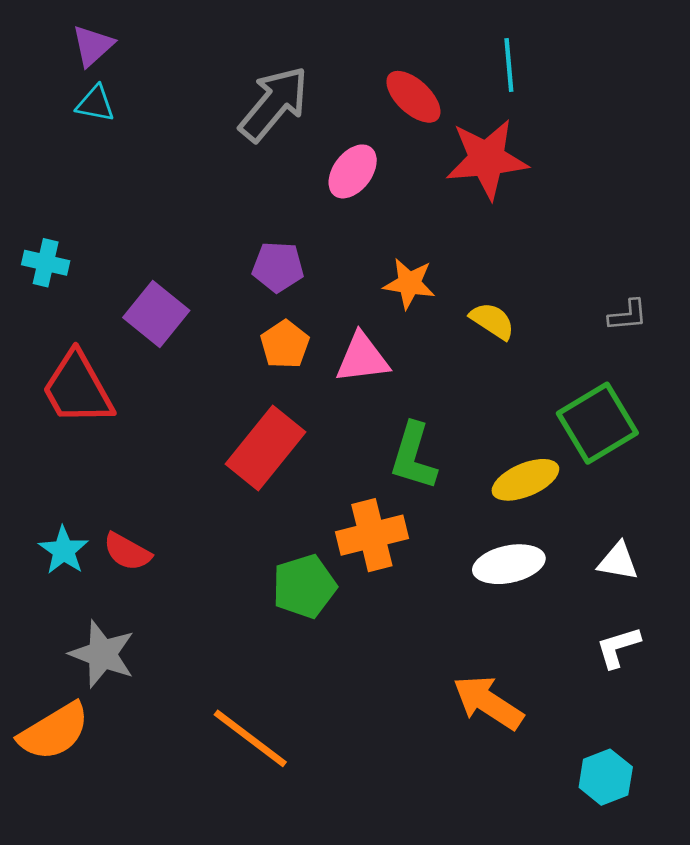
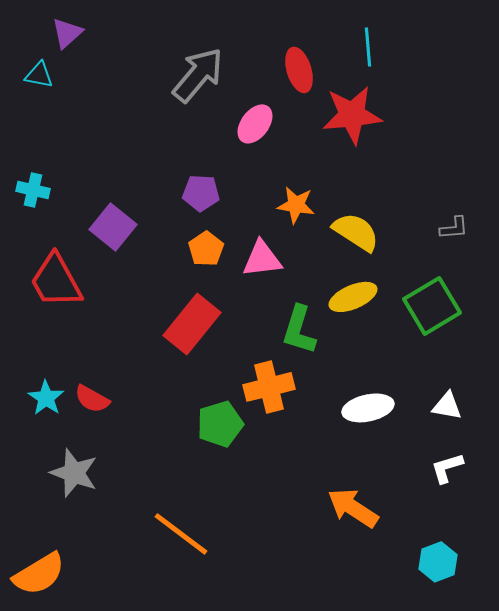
red ellipse: (413, 97) -> (299, 70), turned 30
cyan triangle: (95, 104) -> (39, 75), moved
yellow semicircle: (492, 321) -> (356, 232), size x1.4
yellow ellipse: (525, 480) -> (353, 297), moved
orange semicircle: (54, 732) -> (39, 574), moved

